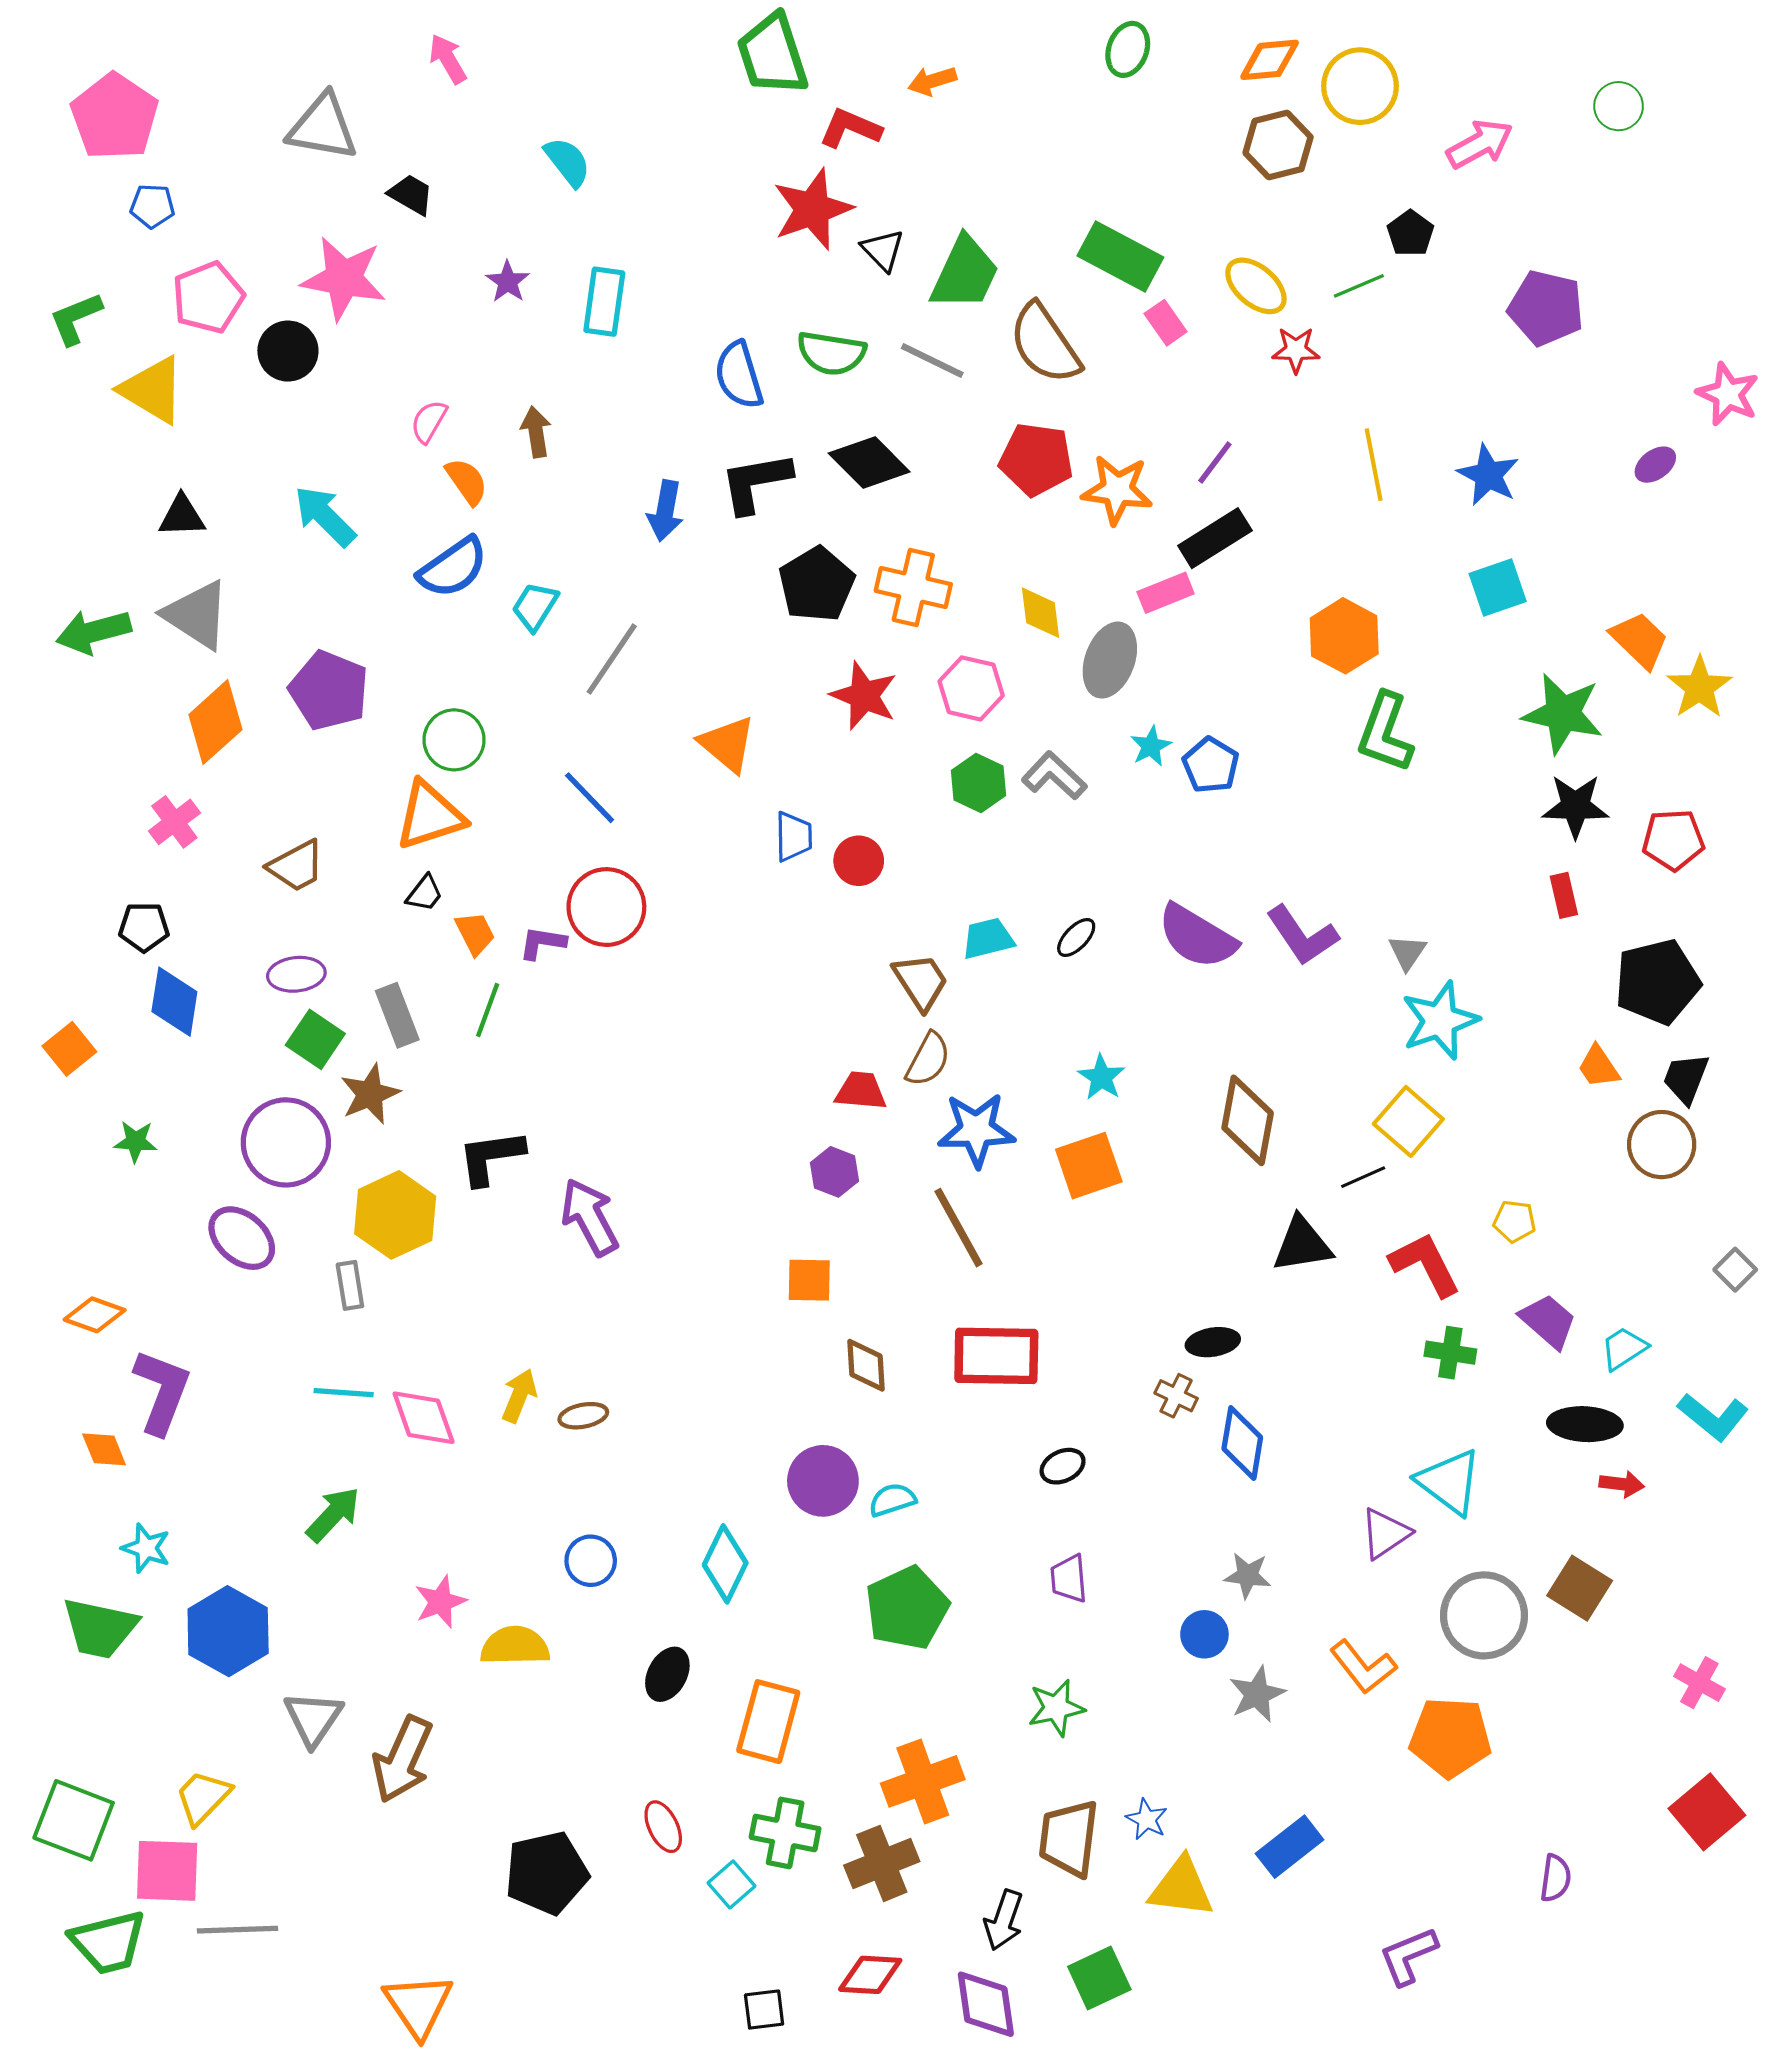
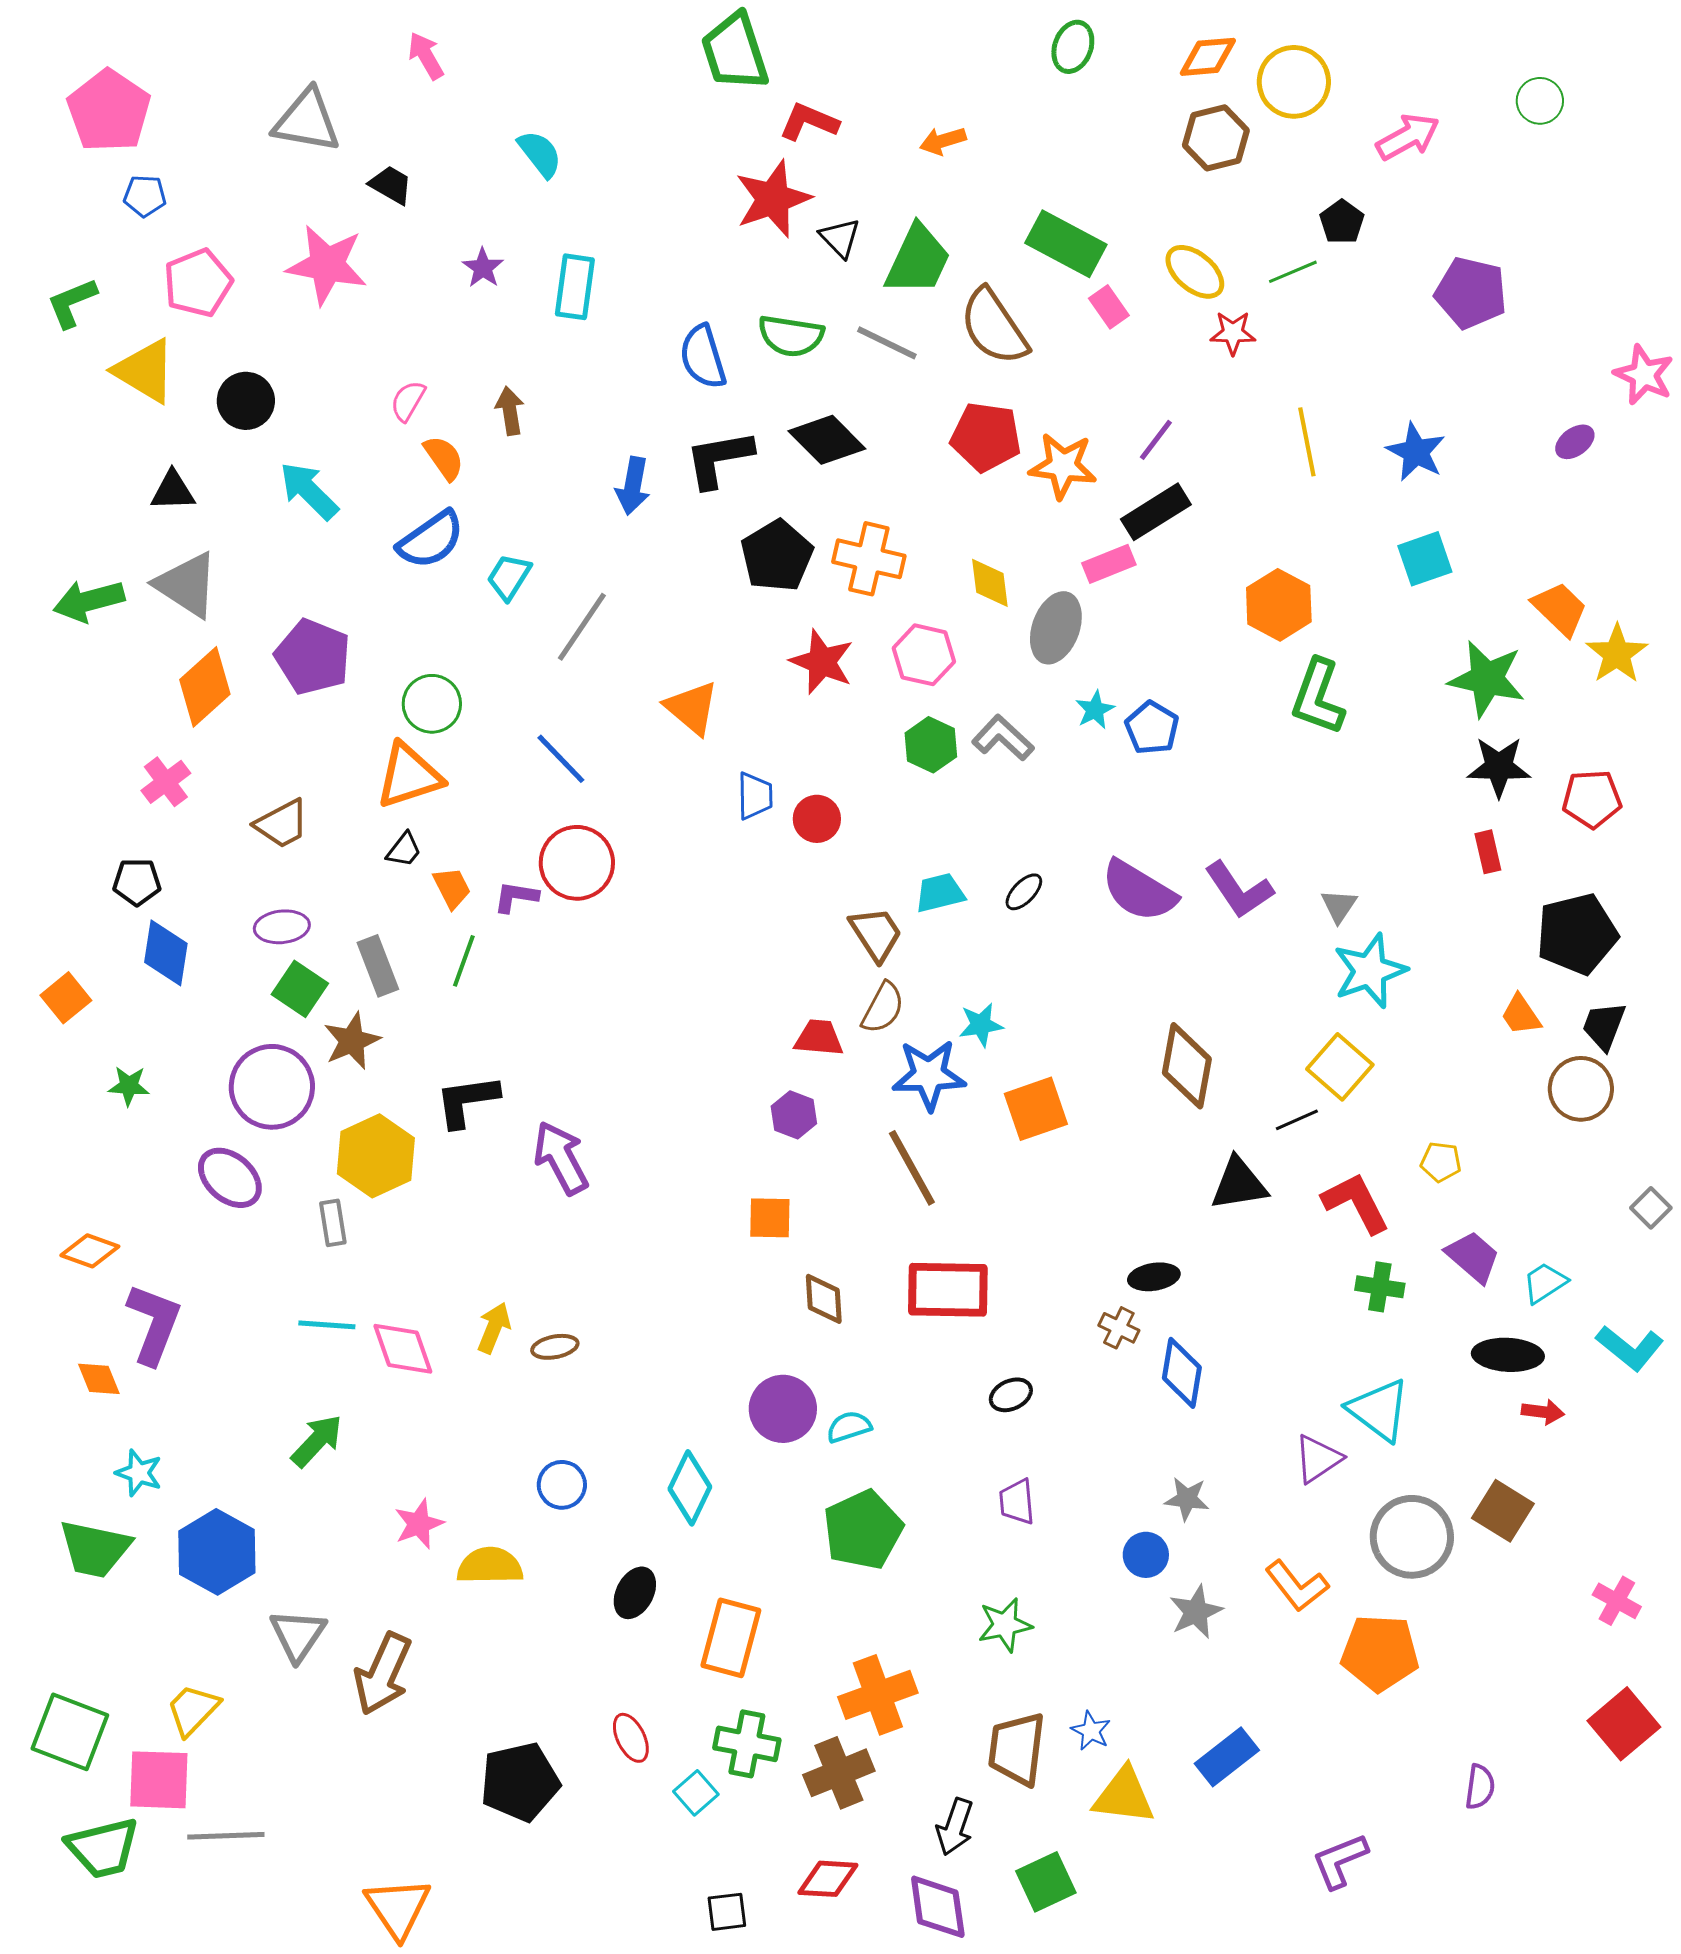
orange arrow: (932, 81) -> (943, 141), moved
black circle: (288, 351) -> (246, 401), moved
cyan star: (1101, 1077) -> (981, 1025), moved, turned 30

